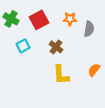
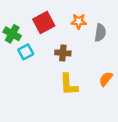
green cross: (11, 19) -> (12, 34), moved
brown cross: (56, 47) -> (63, 53), turned -32

